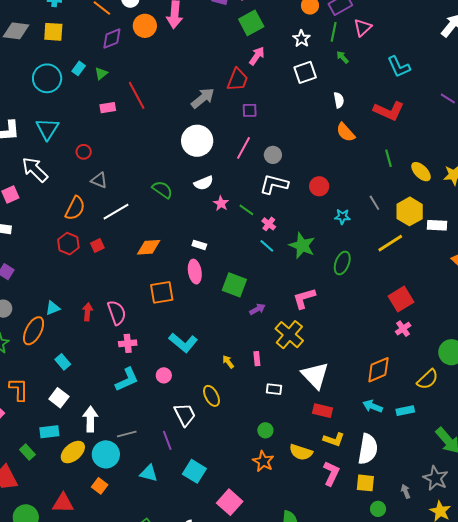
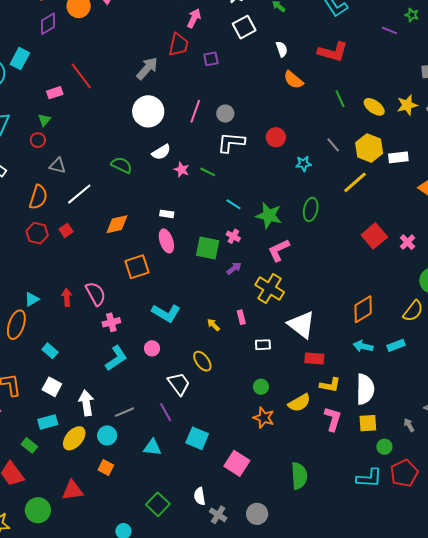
cyan rectangle: (79, 68) -> (20, 59), size x1.5
green triangle: (101, 73) -> (44, 120), moved
purple square: (250, 110) -> (211, 59), moved
pink cross: (269, 224) -> (233, 236), moved
green star: (302, 246) -> (269, 215), moved
pink cross: (403, 329) -> (407, 242), moved
yellow semicircle: (301, 452) -> (299, 403), turned -40
cyan circle: (106, 454) -> (107, 435), size x0.7

